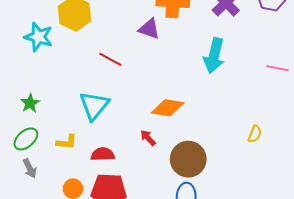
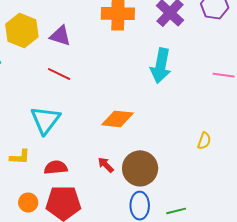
purple triangle: (149, 29) -> (60, 36), moved
red arrow: (148, 138) -> (106, 165), moved

